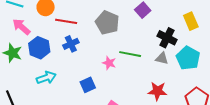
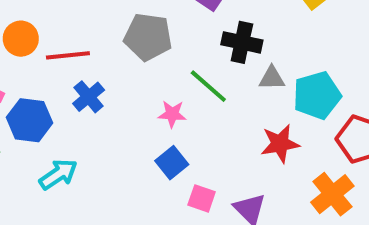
black cross: (167, 38) -> (242, 42), moved
green line: (130, 54) -> (208, 86), turned 45
cyan pentagon: (188, 58) -> (317, 95), moved, turned -30
blue square: (88, 85) -> (172, 163), moved

